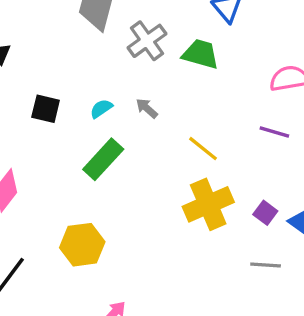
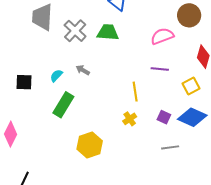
yellow line: (203, 149) -> (135, 92), moved, turned 54
yellow cross: (208, 204) -> (130, 119), size x0.5
yellow hexagon: (82, 245) -> (90, 145), moved

